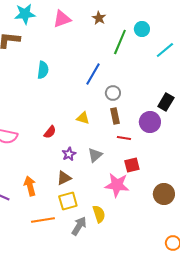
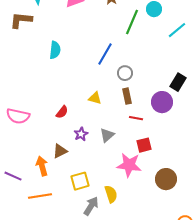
brown triangle: (64, 178) -> (60, 151), moved
brown circle: (164, 194) -> (166, 179), moved
orange line: (43, 220) -> (40, 196), moved

